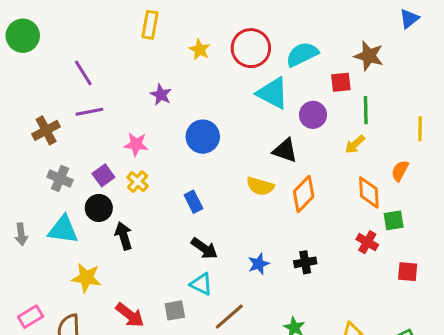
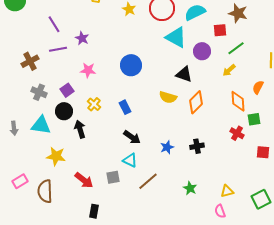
purple star: (161, 95) -> (82, 38), moved
green line: (366, 110) -> (236, 48), turned 54
yellow cross: (138, 182) -> (94, 104), moved

